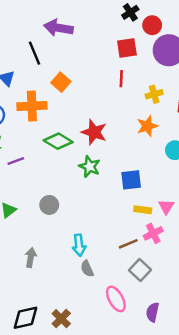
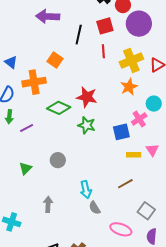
black line: (34, 53) -> (79, 35), moved, turned 42
yellow cross: (154, 94) -> (131, 60), size x1.6
pink cross: (153, 233) -> (139, 119), moved
gray square: (140, 270) -> (146, 211), moved
pink ellipse: (116, 299) -> (121, 229), turned -35

